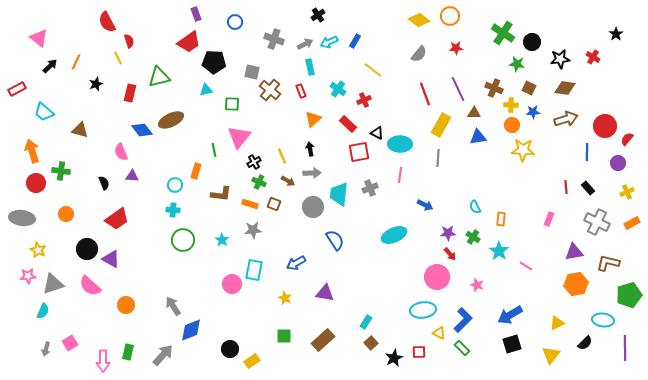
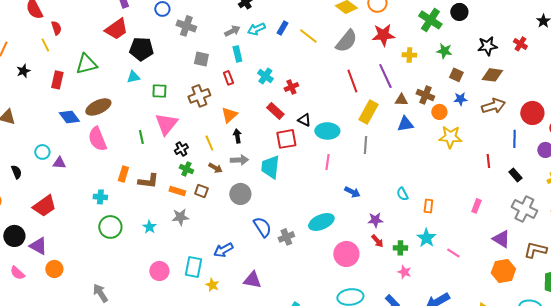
gray cross: (274, 39) -> (186, 26), moved
black circle: (532, 42) -> (459, 12), moved
red star: (456, 48) -> (383, 35), size x1.6
gray semicircle: (419, 54) -> (346, 41), size x1.4
yellow line: (373, 70) -> (308, 36), moved
gray square: (252, 72) -> (201, 59), moved
brown cross: (494, 88) -> (425, 95), moved
brown cross: (270, 90) -> (199, 96), moved, turned 30
yellow cross: (511, 105) -> (409, 55), moved
orange triangle: (313, 119) -> (229, 115), moved
pink semicircle: (121, 152) -> (97, 139), moved, size x1.4
orange rectangle: (196, 171) -> (123, 174), moved
black semicircle: (104, 183) -> (16, 172), moved
cyan circle: (175, 185) -> (42, 152), moved
red line: (566, 187) -> (488, 161), moved
gray cross: (370, 188) -> (286, 237), moved
cyan trapezoid: (339, 194) -> (270, 167), moved
green cross: (473, 237) -> (400, 248), moved, turned -32
purple triangle: (574, 252) -> (501, 239), turned 42
cyan rectangle: (254, 270) -> (193, 267), moved
pink circle: (437, 277) -> (346, 254), moved
pink semicircle: (90, 286) -> (17, 273), size x0.7
orange circle: (126, 305) -> (54, 269), moved

